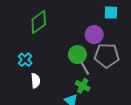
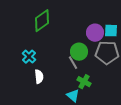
cyan square: (111, 13) -> (111, 31), moved
gray line: (85, 68) -> (73, 63), moved

